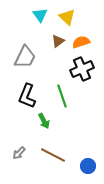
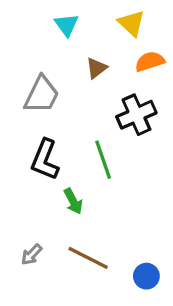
yellow triangle: (67, 17) -> (131, 23), moved
orange semicircle: (81, 42) -> (150, 61), moved

